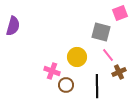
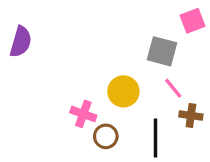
brown cross: (119, 72) -> (191, 116), turned 32

